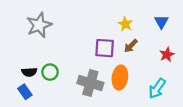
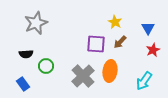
blue triangle: (161, 22) -> (148, 28), moved
black semicircle: (29, 72) -> (26, 54), moved
gray cross: (90, 83) -> (83, 76), turned 30

